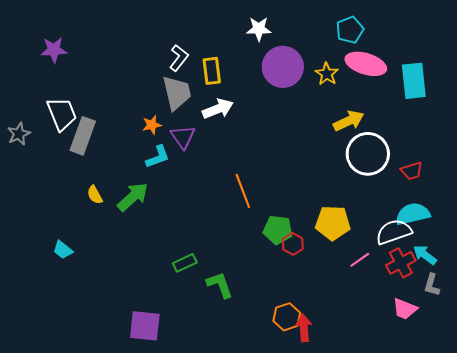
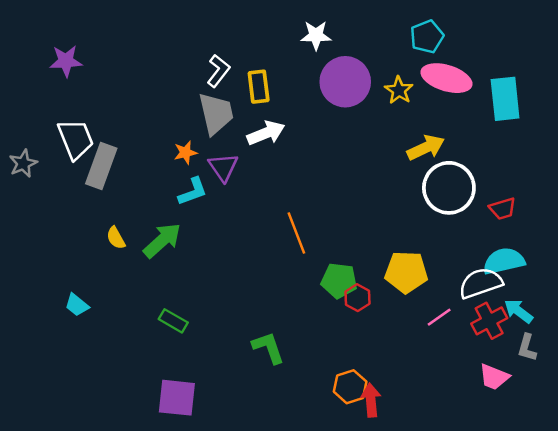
green rectangle: (185, 263) -> (173, 321), moved, turned 55

